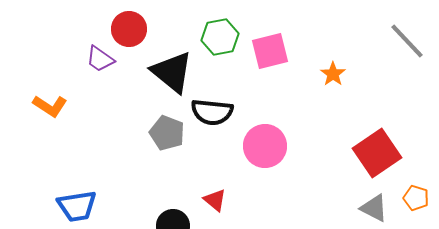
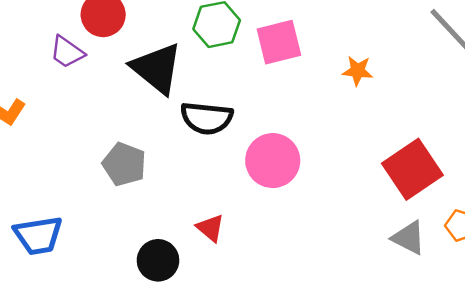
orange star: (333, 74) -> (358, 71), turned -30
gray pentagon: (167, 133) -> (124, 164), moved

